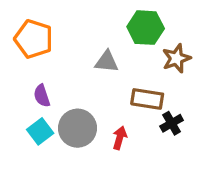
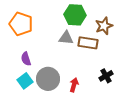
green hexagon: (146, 28) -> (75, 15), moved
brown star: (176, 58) -> (104, 26), moved
brown rectangle: (147, 99) -> (88, 43), moved

